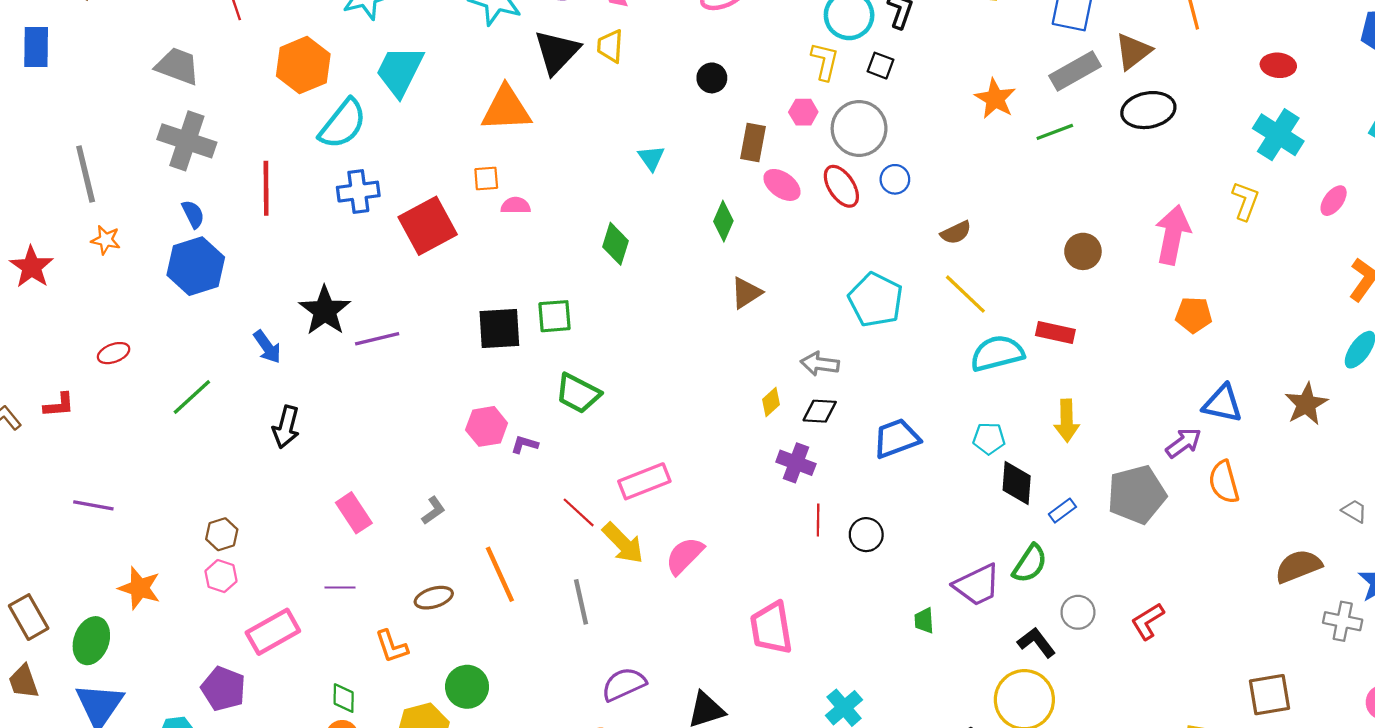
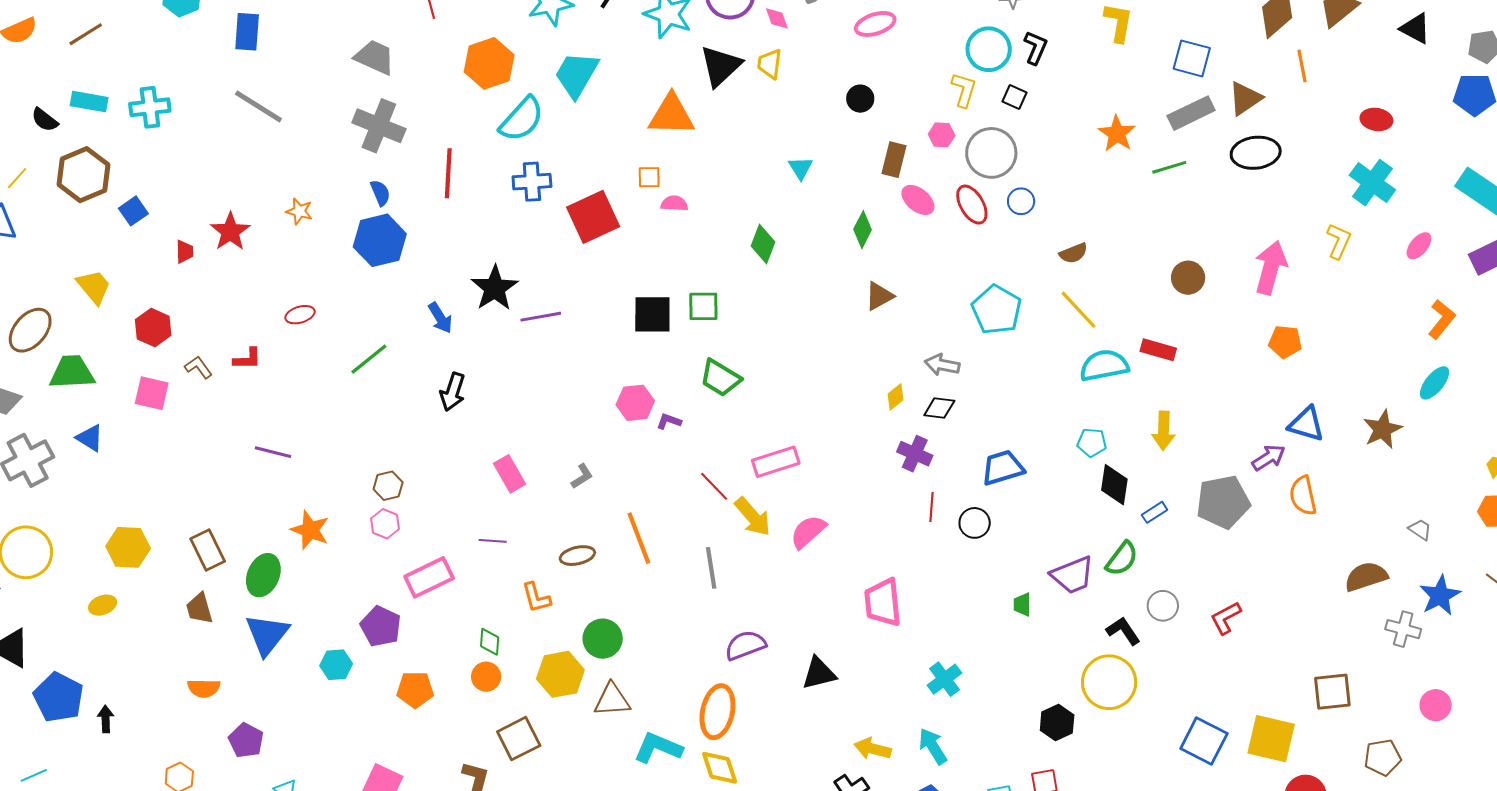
gray line: (86, 174) -> (258, 106), moved, turned -48
blue trapezoid: (896, 438) -> (1003, 468), moved

